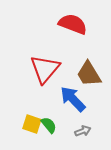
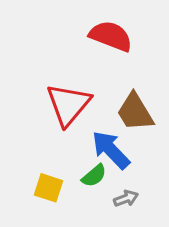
green semicircle: (49, 125) -> (94, 176), moved, turned 90

